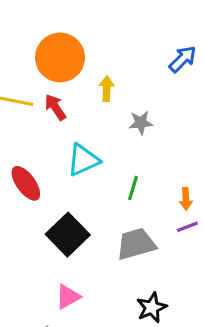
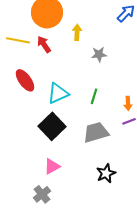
cyan triangle: (83, 160) -> (58, 93), moved
red ellipse: (26, 183) -> (25, 80), moved

